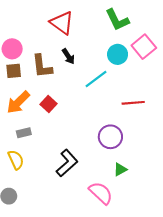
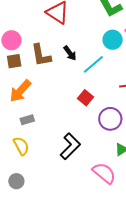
black arrow: (68, 56) -> (70, 53), moved
red square: (48, 104) -> (86, 98), moved

